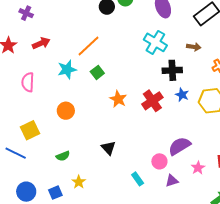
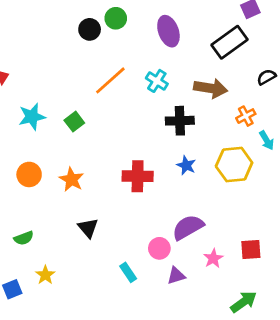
cyan cross: (155, 42) -> (157, 81), size x0.7
orange line: (88, 46) -> (110, 80), moved
brown arrow: (194, 47) -> (211, 88), size x1.6
blue star: (182, 95) -> (186, 165), moved
orange star: (118, 99) -> (72, 179), moved
red cross: (152, 101) -> (138, 176), moved, turned 35

